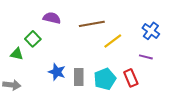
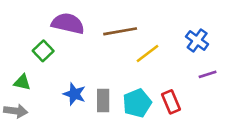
purple semicircle: (52, 18) -> (68, 23), size x1.4
green triangle: (17, 54) -> (22, 82), moved
purple line: (146, 57) -> (208, 74), moved, turned -32

